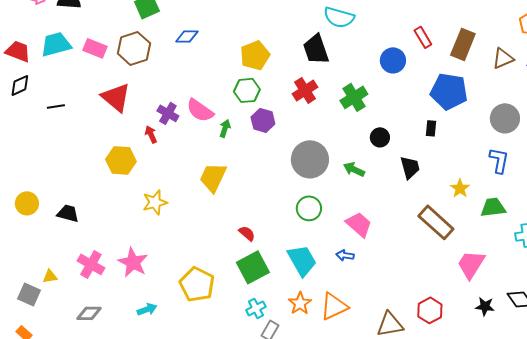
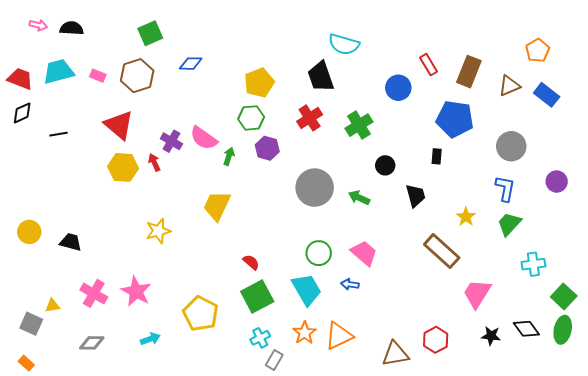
pink rectangle: (95, 48) -> (98, 76), size x0.7
yellow hexagon: (121, 160) -> (123, 167), moved
green trapezoid: (493, 207) -> (509, 224), moved, turned -40
green circle: (309, 208) -> (319, 253), moved

